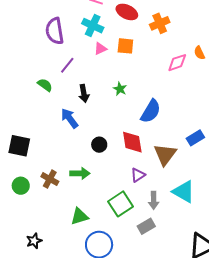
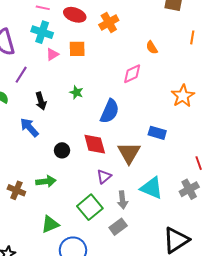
pink diamond: (177, 63) -> (132, 74), moved
blue rectangle: (195, 138) -> (157, 133), turned 54

